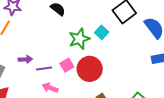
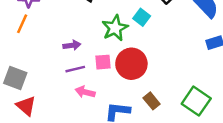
purple arrow: (25, 59) -> (72, 45), moved
pink square: (67, 65) -> (103, 62), turned 32

